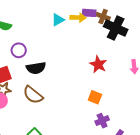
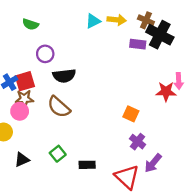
purple rectangle: (89, 13) -> (138, 44), moved
red star: (98, 64) -> (166, 92), moved, turned -30
purple cross: (102, 121) -> (138, 142), turned -32

